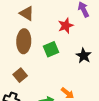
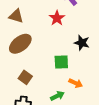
brown ellipse: (24, 41) -> (20, 44), turned 65
green square: (51, 49) -> (61, 62), moved, turned 35

